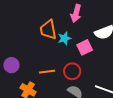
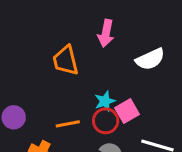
cyan star: (64, 38) -> (105, 101), moved
pink square: (85, 47) -> (127, 111), moved

